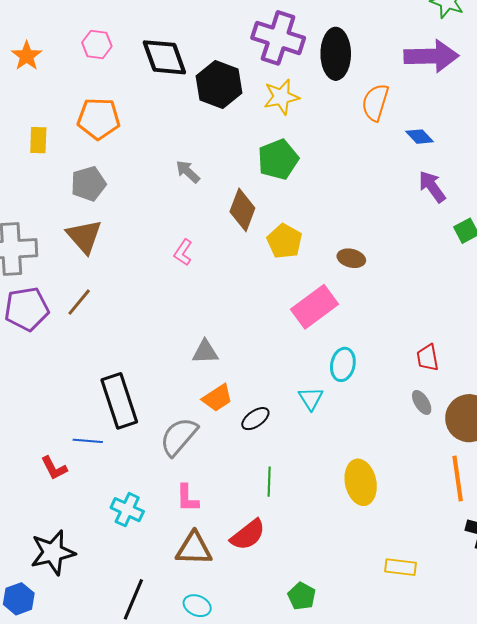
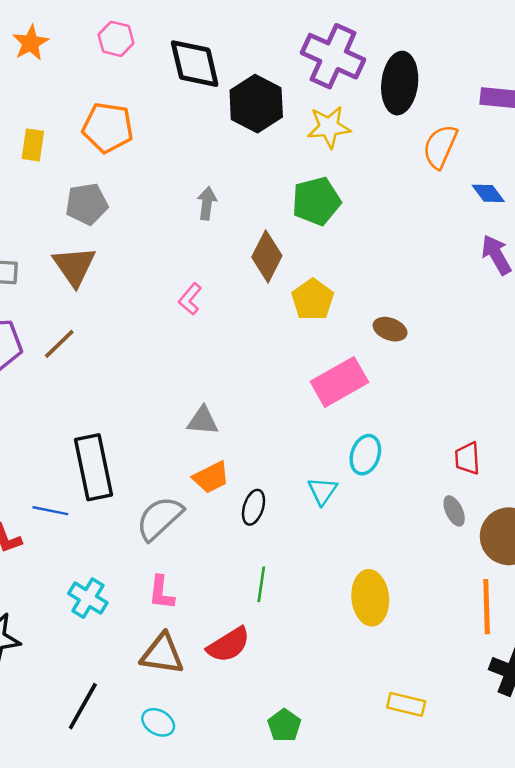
gray arrow: (188, 172) -> (207, 203), turned 48
black ellipse: (255, 419) -> (254, 507), turned -44

